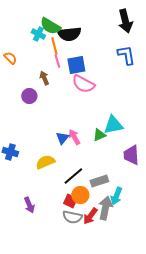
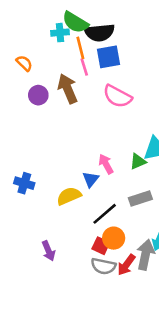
cyan cross: (38, 34) -> (60, 33), turned -32
blue square: (76, 65) -> (108, 57), moved
brown arrow: (44, 78) -> (68, 89), size x1.6
purple circle: (29, 96) -> (38, 95), moved
blue triangle: (62, 138) -> (91, 179), moved
gray rectangle: (99, 181) -> (140, 199), moved

